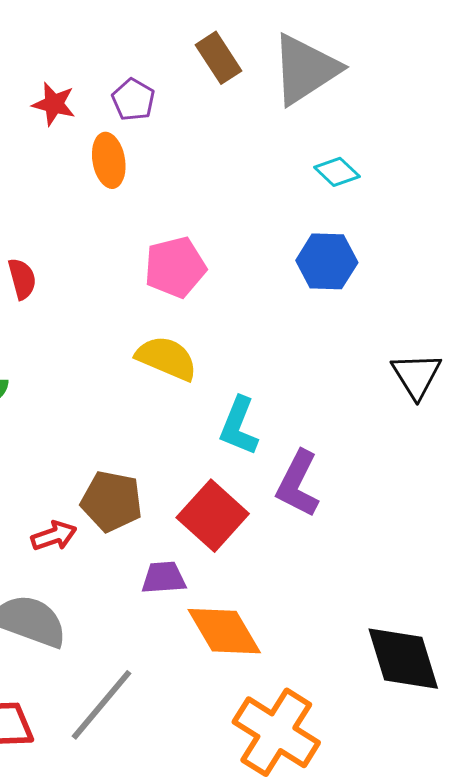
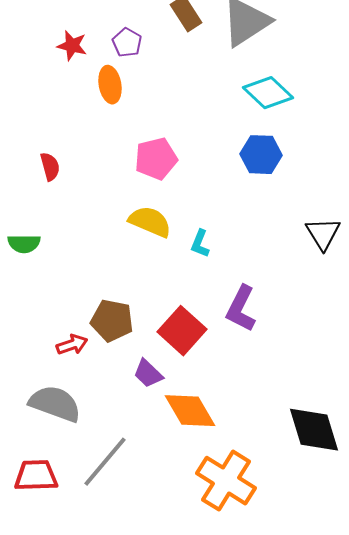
cyan diamond: (337, 172) -> (268, 93), size x1.6
cyan L-shape: (239, 426) -> (200, 244), moved, size x0.7
purple trapezoid: (164, 578) -> (148, 374), turned -132

